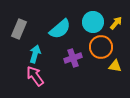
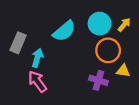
gray rectangle: (19, 29) -> (18, 43), moved
purple cross: (73, 58) -> (98, 80), moved, turned 36

